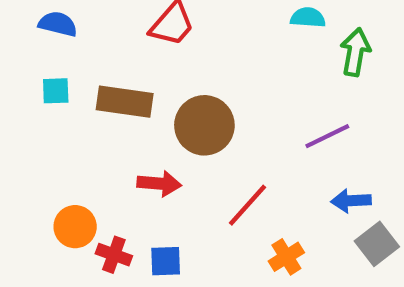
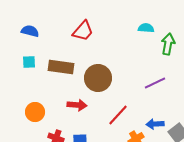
blue arrow: (351, 201) -> (155, 124), moved
orange circle: (75, 227) -> (35, 112), moved

